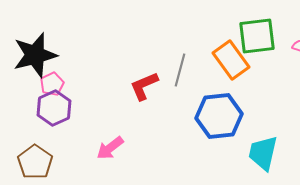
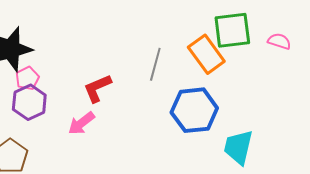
red L-shape: (144, 86) -> (97, 88), moved
pink arrow: (110, 148) -> (81, 123), moved

